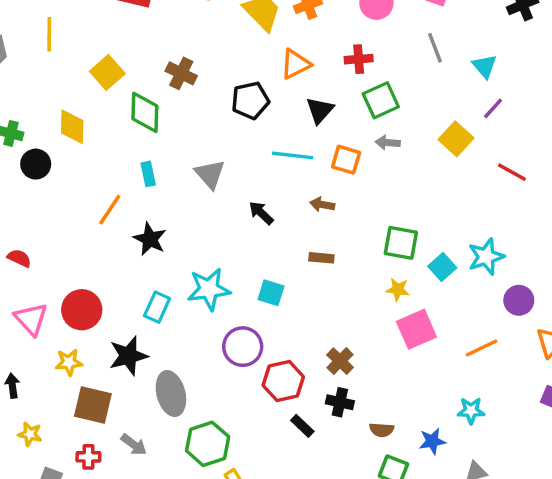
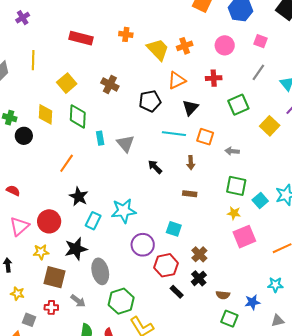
gray line: (435, 48) -> (258, 72), turned 54
green square: (381, 100) -> (238, 105), moved
green diamond: (145, 112) -> (78, 116), moved
gray arrow: (388, 143) -> (232, 151), moved
cyan rectangle: (148, 174) -> (100, 138), moved
brown arrow: (322, 205) -> (191, 163), turned -104
black star: (150, 239) -> (79, 197), moved
cyan square: (271, 293) -> (174, 229), moved
pink triangle: (31, 319) -> (19, 226), turned 30
black cross: (340, 402) -> (199, 278), turned 35

